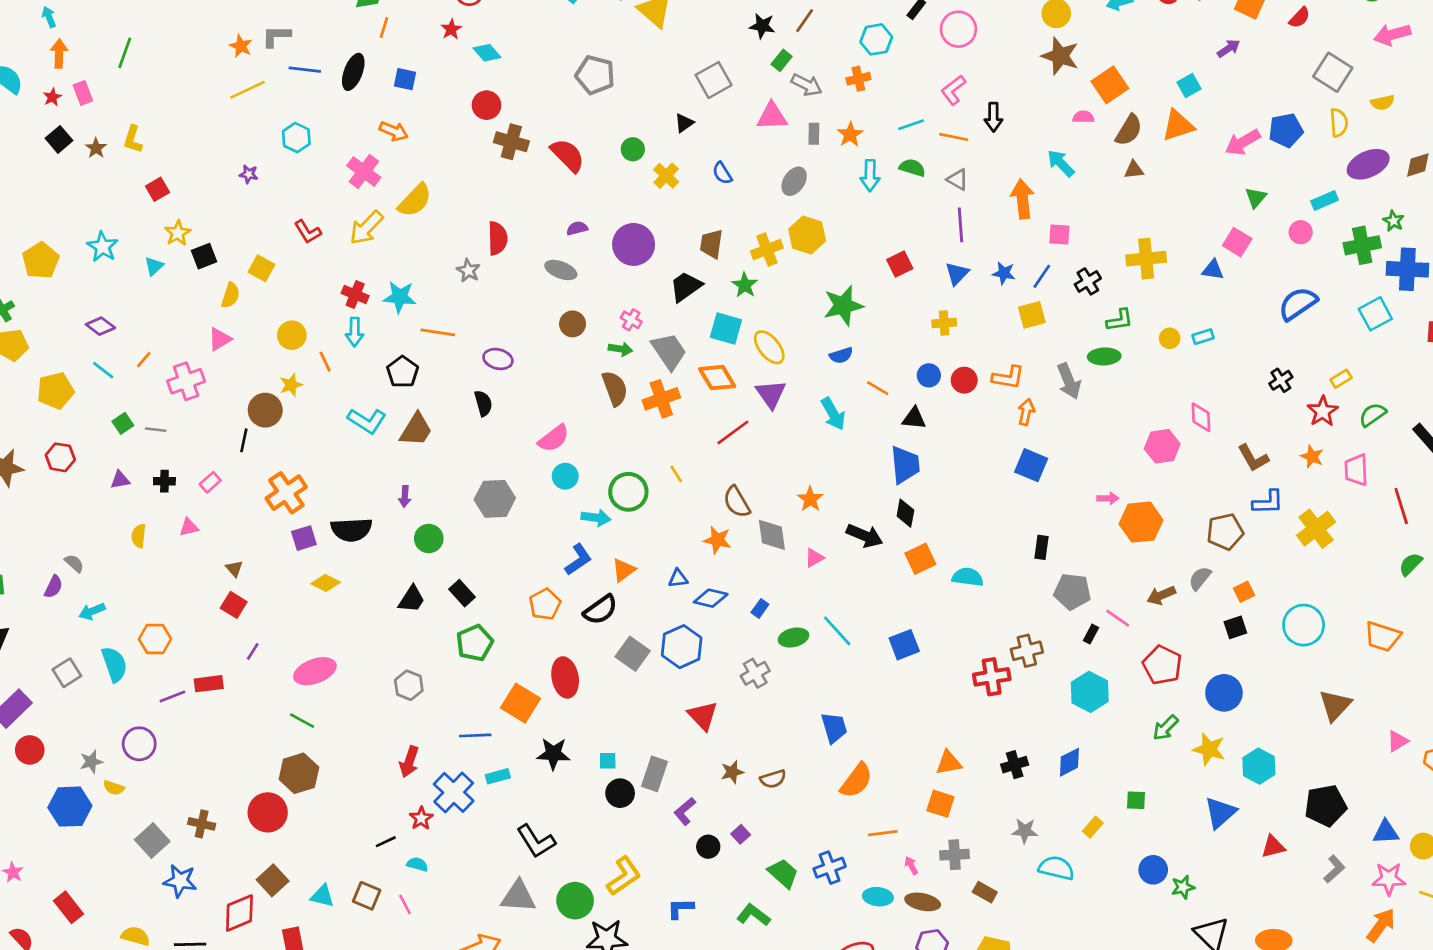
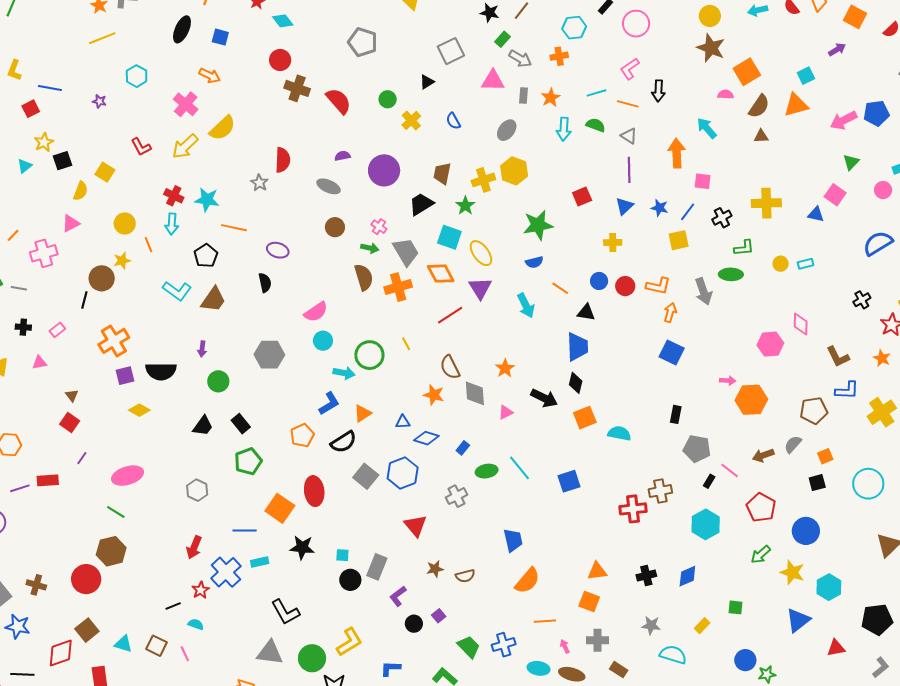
blue line: (305, 70) -> (50, 88), moved

